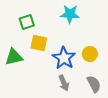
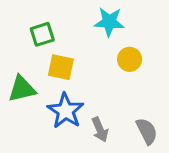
yellow circle: (90, 54) -> (130, 59), moved
blue star: (64, 58) -> (66, 111), moved

